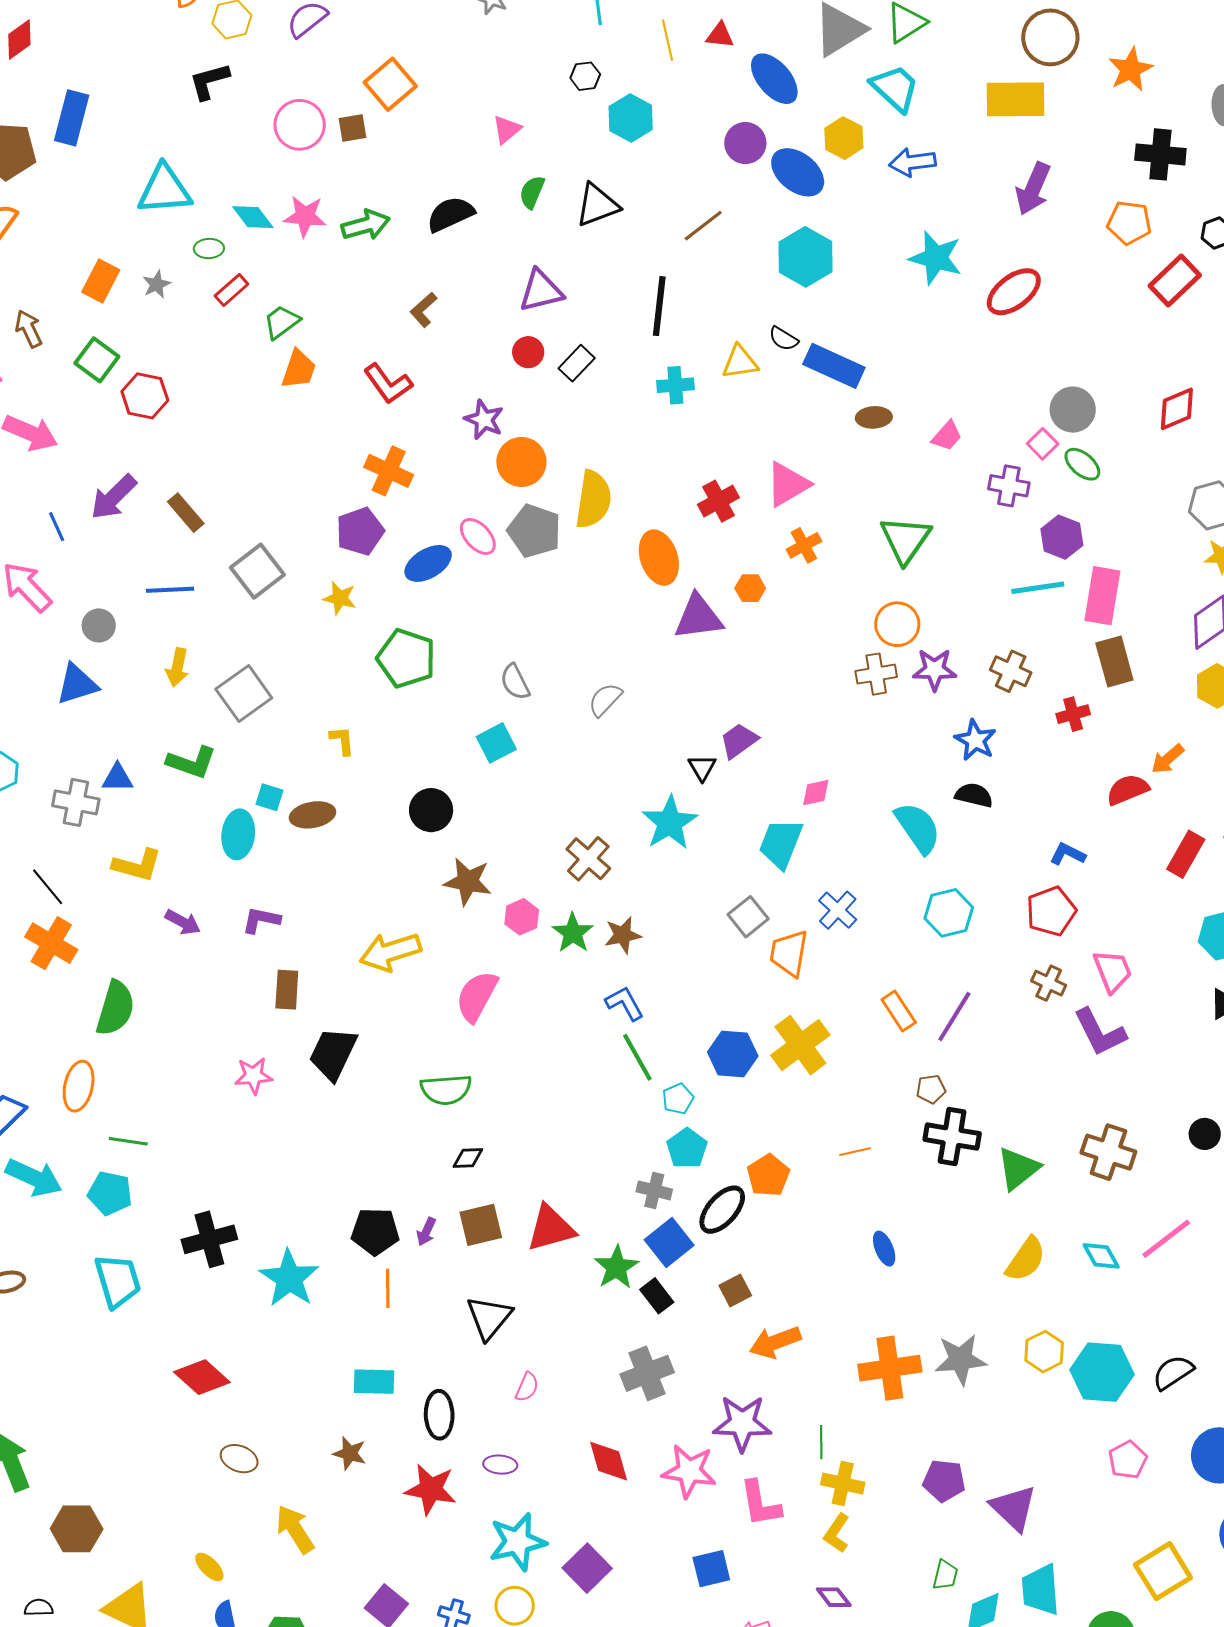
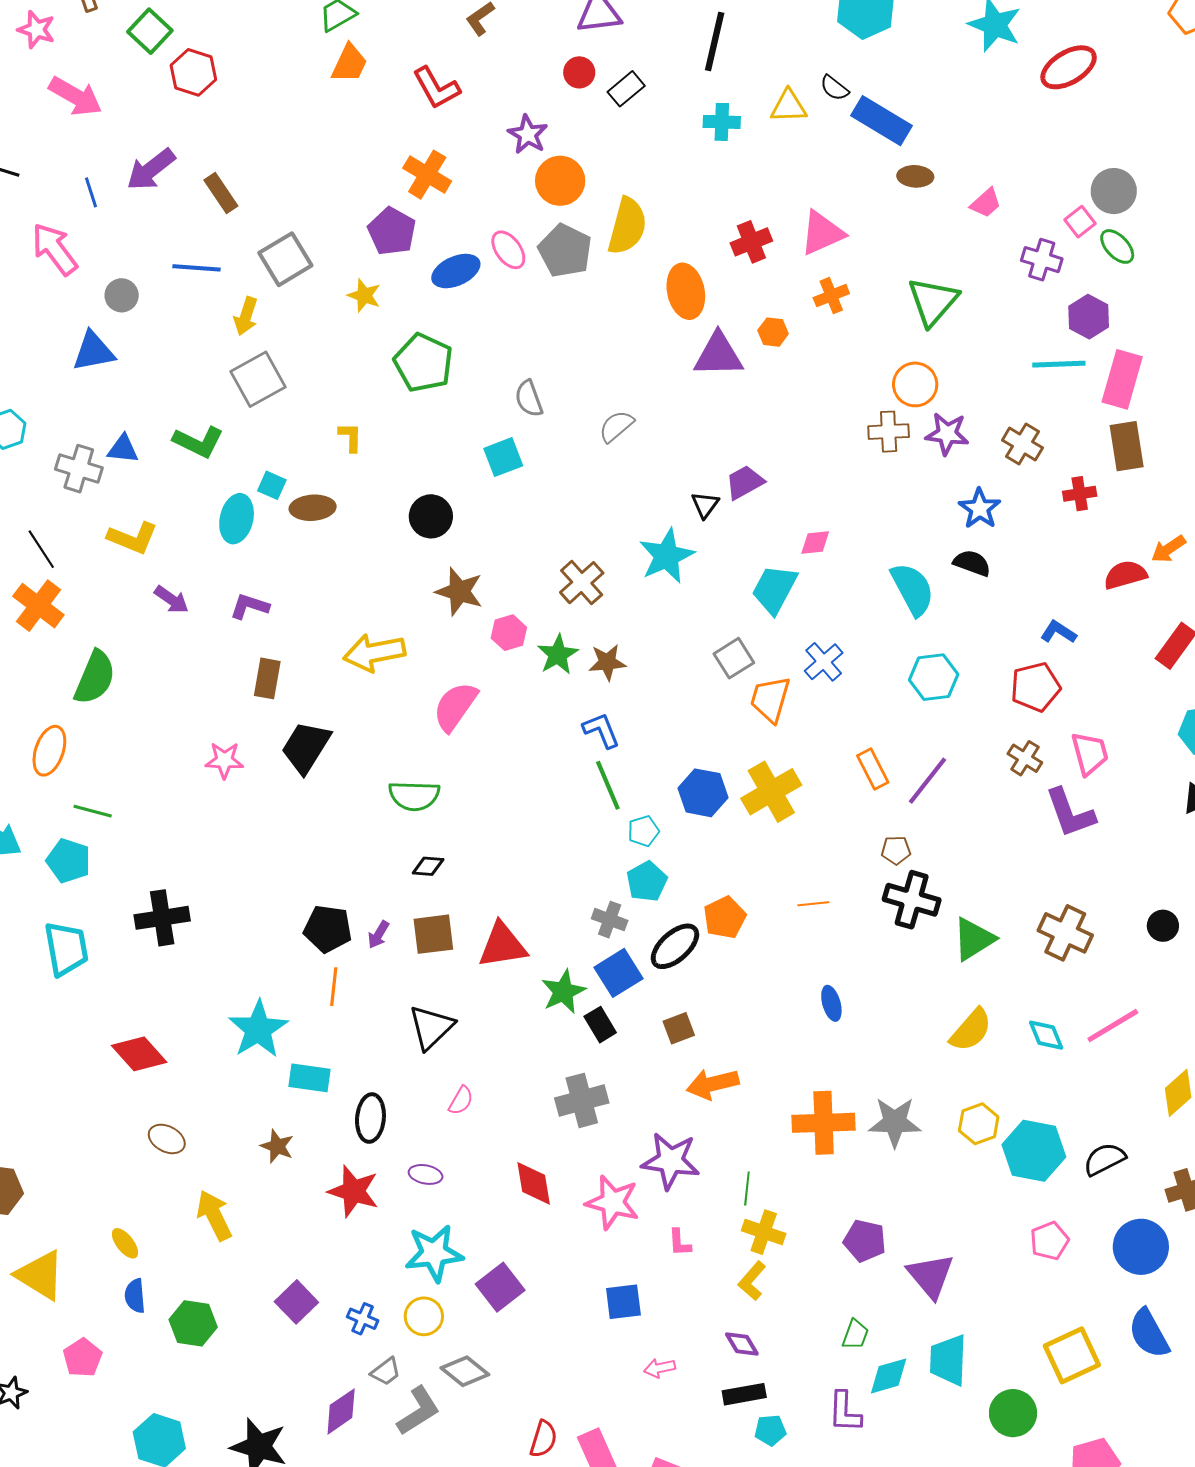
purple pentagon: (360, 531) -> (392, 231), turned -30
yellow arrow: (177, 667) -> (246, 316), moved
cyan star: (289, 1278) -> (258, 1029), moved
pink L-shape: (760, 1504) -> (680, 1243), size x0.6

